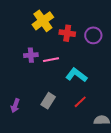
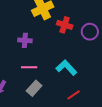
pink line: (51, 60) -> (29, 67), moved
red line: (80, 102) -> (74, 95), moved

